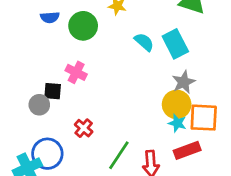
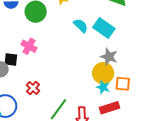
cyan rectangle: (175, 44) -> (104, 28), turned -30
gray star: (184, 82) -> (109, 57), turned -30
orange square: (204, 118) -> (123, 84), size x0.7

